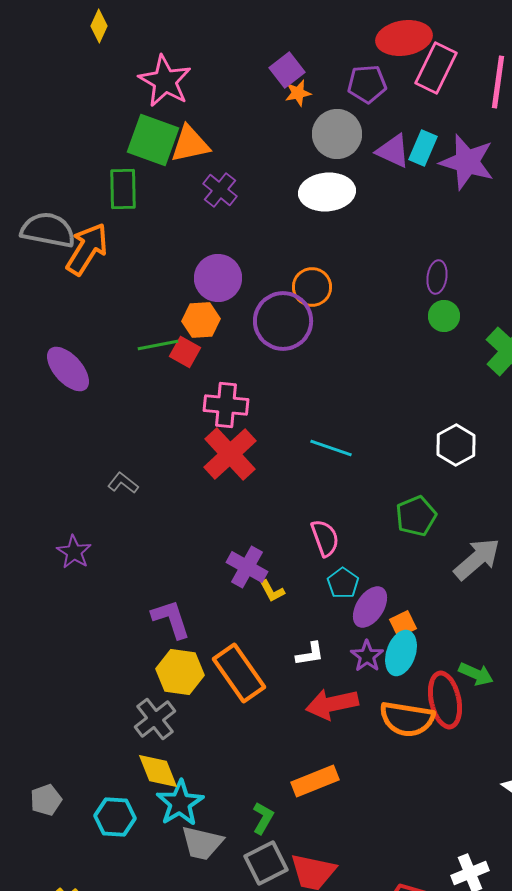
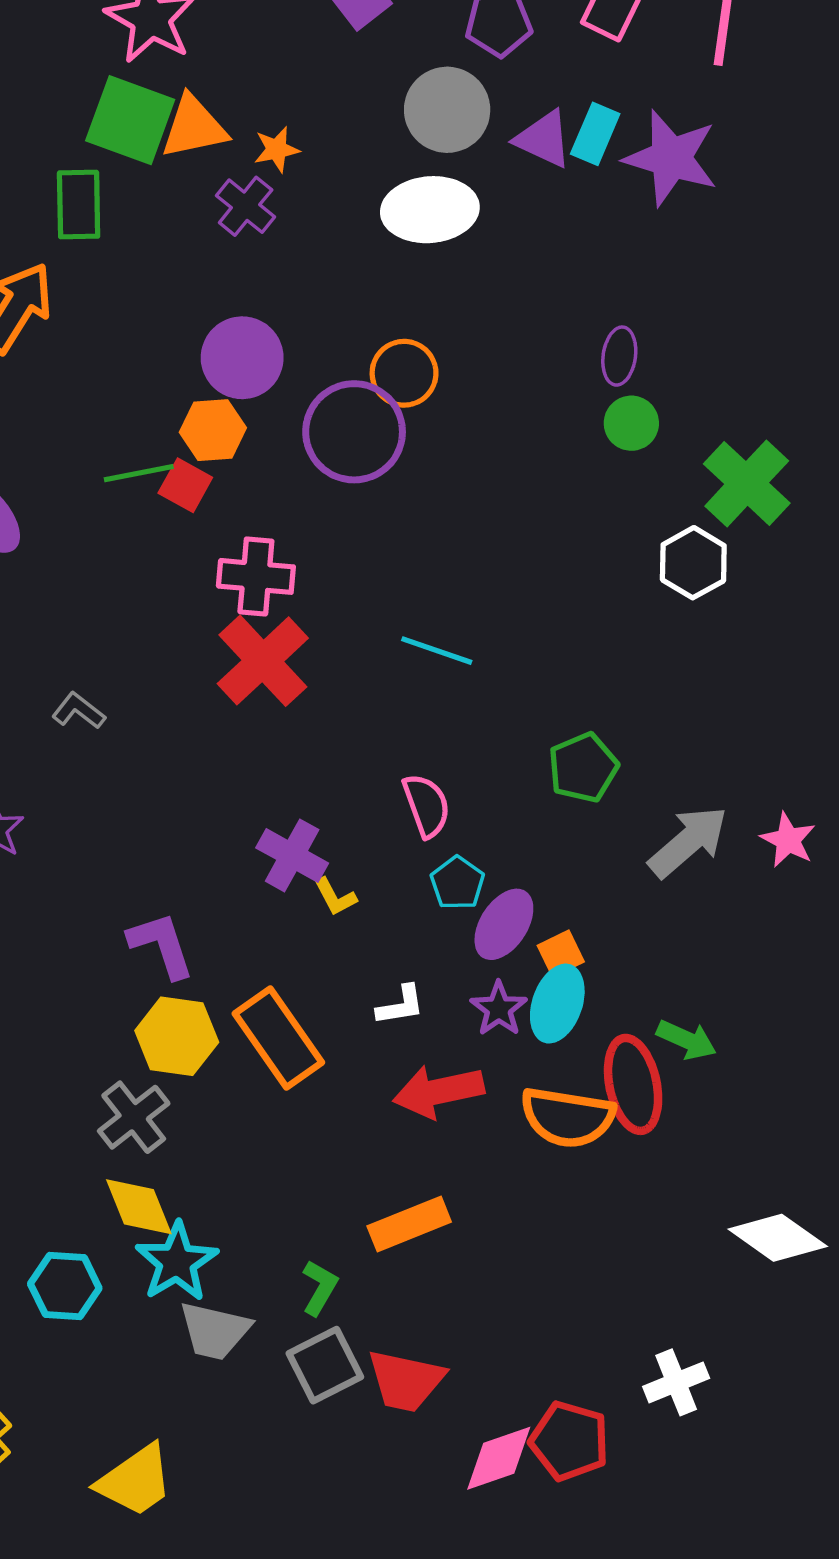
orange star: (298, 93) -> (277, 149), moved
white hexagon: (456, 445) -> (693, 563), moved

